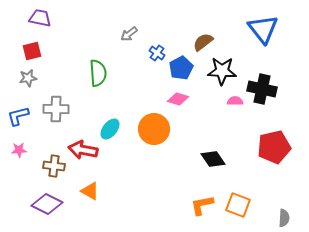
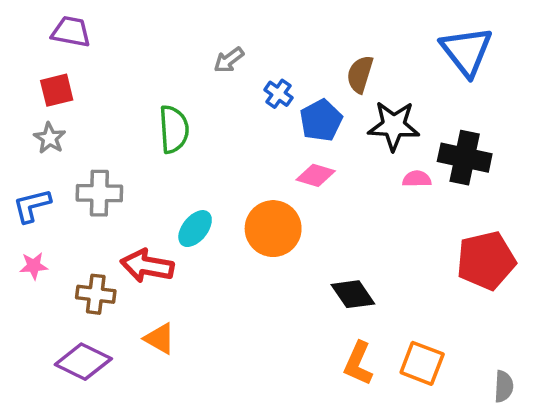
brown semicircle: (203, 42) -> (360, 74), turned -35
gray star: (28, 78) -> (50, 138), turned -30
black diamond: (213, 159) -> (353, 294), moved
orange L-shape: (202, 205) -> (358, 363), turned -55

